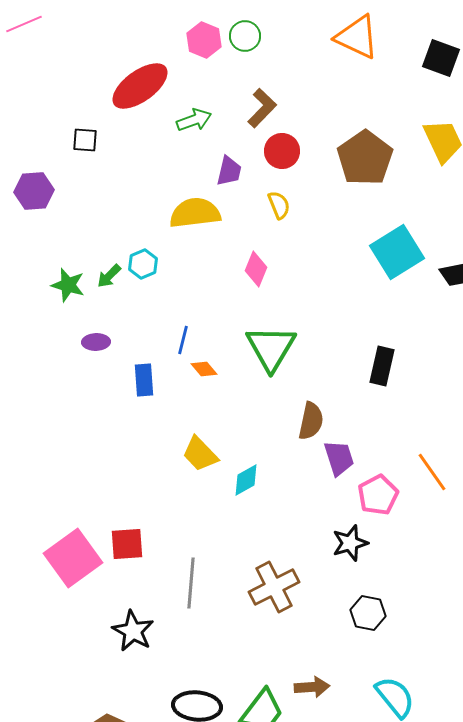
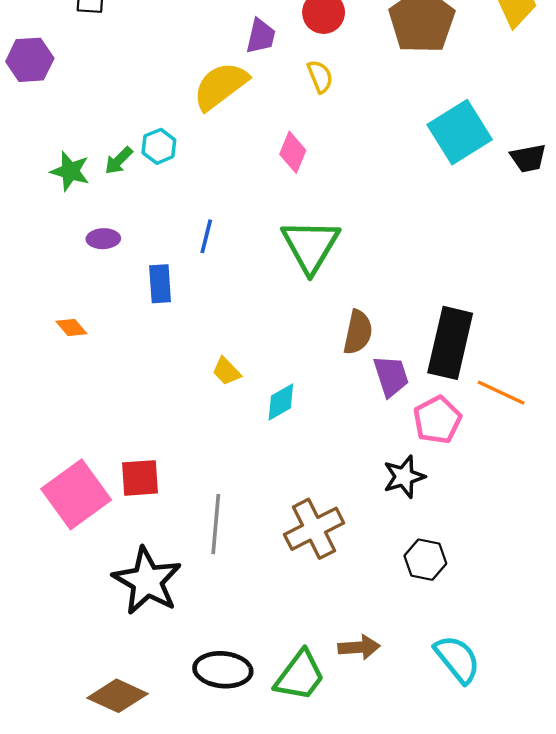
yellow semicircle: (195, 213) -> (220, 86), turned -30
black rectangle: (382, 366) -> (450, 343), moved, size x1.5
orange diamond: (204, 369) -> (71, 327), moved
yellow trapezoid: (200, 454) -> (226, 371), size x0.7
orange line: (432, 472) -> (501, 393), turned -30
black star: (133, 631) -> (147, 581), size x1.4

